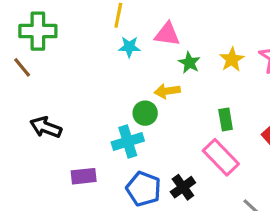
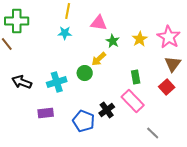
cyan star: (129, 47) -> (65, 33), moved
yellow arrow: (167, 91) -> (99, 59), turned -35
cyan cross: (128, 141) -> (57, 82), moved
black cross: (183, 187) -> (107, 110), moved

